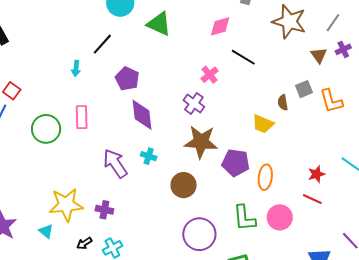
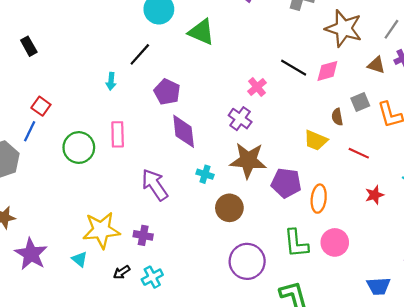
pink diamond: (220, 26) -> (327, 71), moved
brown triangle: (319, 55) -> (376, 65), turned -36
cyan cross: (149, 156) -> (205, 174), moved
red line: (312, 199) -> (359, 153), moved

